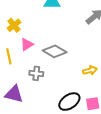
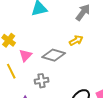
yellow arrow: (90, 70) -> (76, 40), moved

